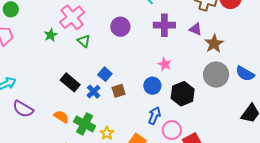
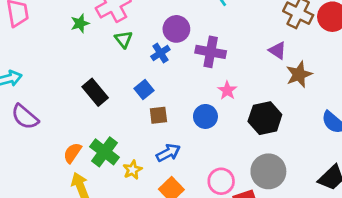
purple cross: (164, 25) -> (211, 52), moved
gray circle: (216, 75) -> (268, 171), moved
blue cross: (94, 92) -> (160, 53), moved
black hexagon: (183, 94) -> (265, 118), moved
blue arrow: (154, 116) -> (168, 153), moved, turned 30
orange semicircle: (61, 117) -> (72, 153), moved, turned -98

